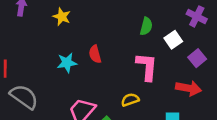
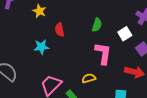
green semicircle: (146, 26) -> (97, 25), moved
red semicircle: (95, 54) -> (60, 30), moved

